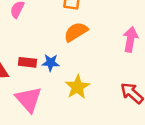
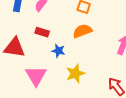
red rectangle: (27, 62) -> (42, 32), moved

